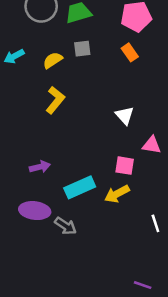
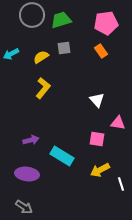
cyan rectangle: (80, 187) -> (62, 156), turned 55
yellow arrow: (117, 194) -> (100, 170), moved
gray arrow: (66, 226) -> (24, 207), moved

